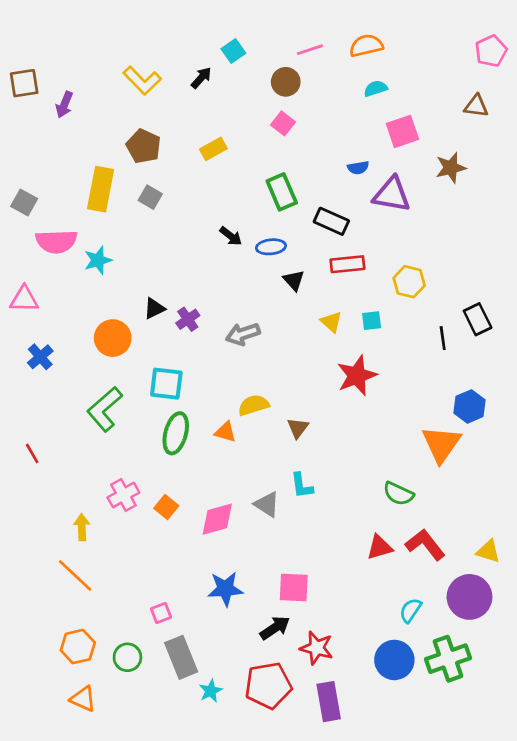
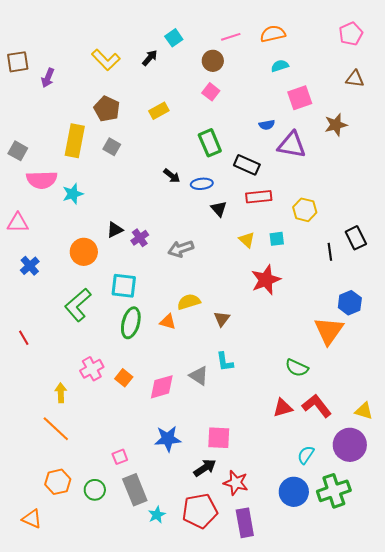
pink pentagon: (491, 51) -> (351, 34), moved
orange triangle: (83, 699) -> (32, 519), moved

